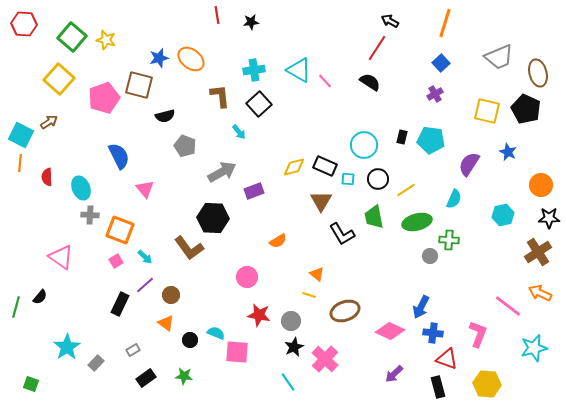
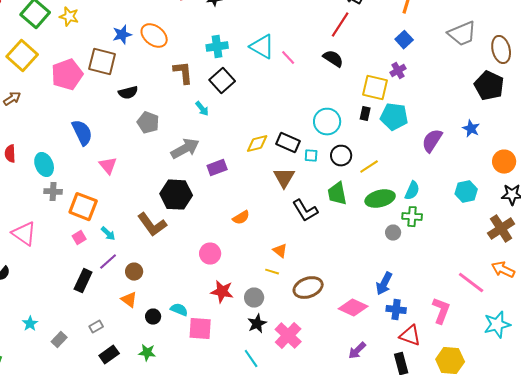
yellow square: (487, 111) -> (375, 88), moved
cyan semicircle: (454, 199) -> (412, 191), moved
cyan star: (67, 347) -> (30, 324), size x0.6

